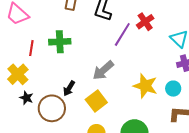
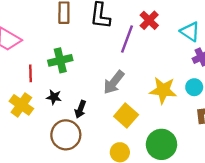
black star: (26, 98) -> (54, 97), moved
yellow square: (96, 101) -> (126, 115), moved

